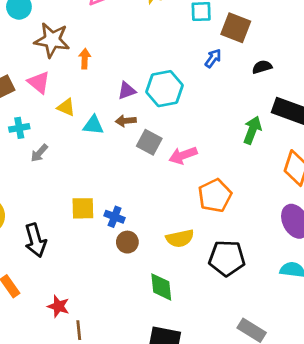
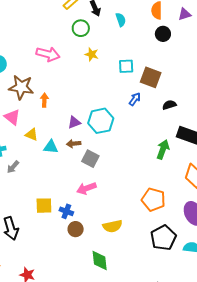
pink arrow: (183, 155) -> (86, 188), moved
orange pentagon: (215, 196) -> (153, 200), moved, turned -30
black pentagon: (227, 258) -> (163, 238), moved, turned -30

